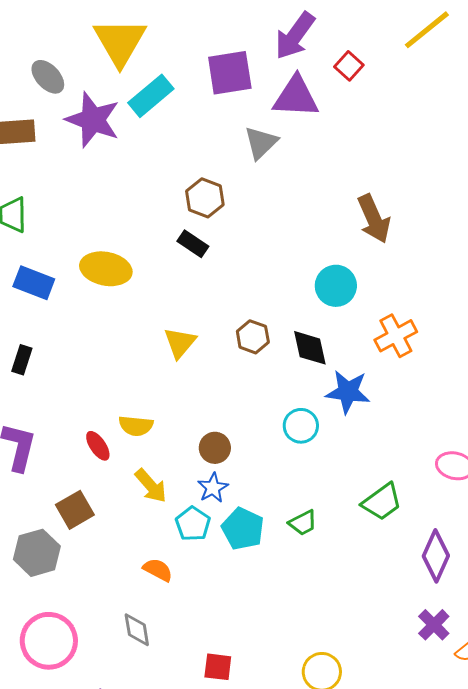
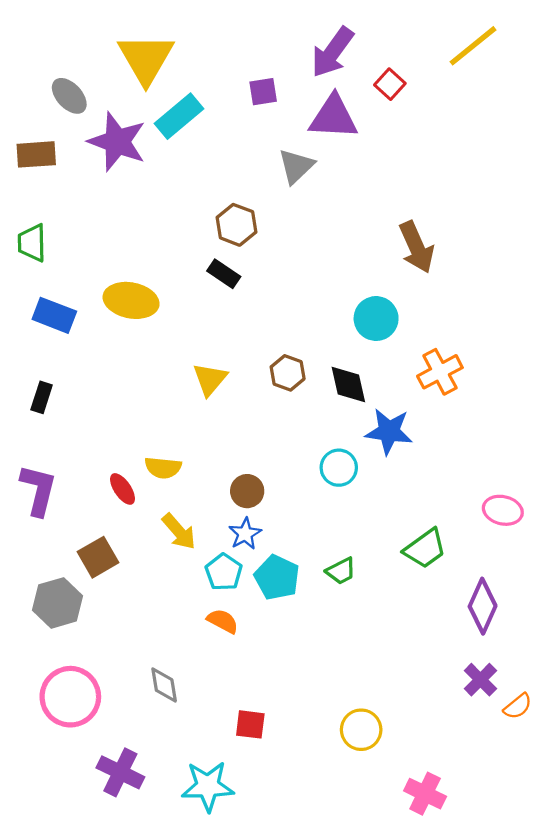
purple square: (230, 73) -> (263, 92), size x0.6
orange semicircle: (158, 570) -> (223, 621), moved

